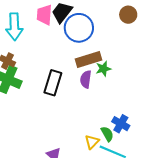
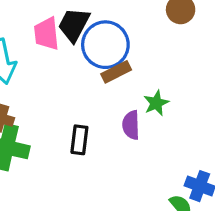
brown rectangle: (89, 59) -> (116, 72), moved, size x0.7
black rectangle: (53, 83) -> (79, 140), size x0.7

